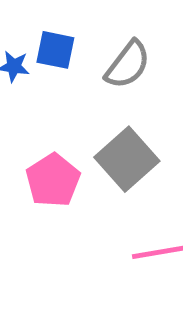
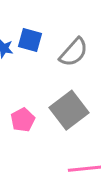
pink pentagon: (53, 180) -> (23, 120), size x0.7

